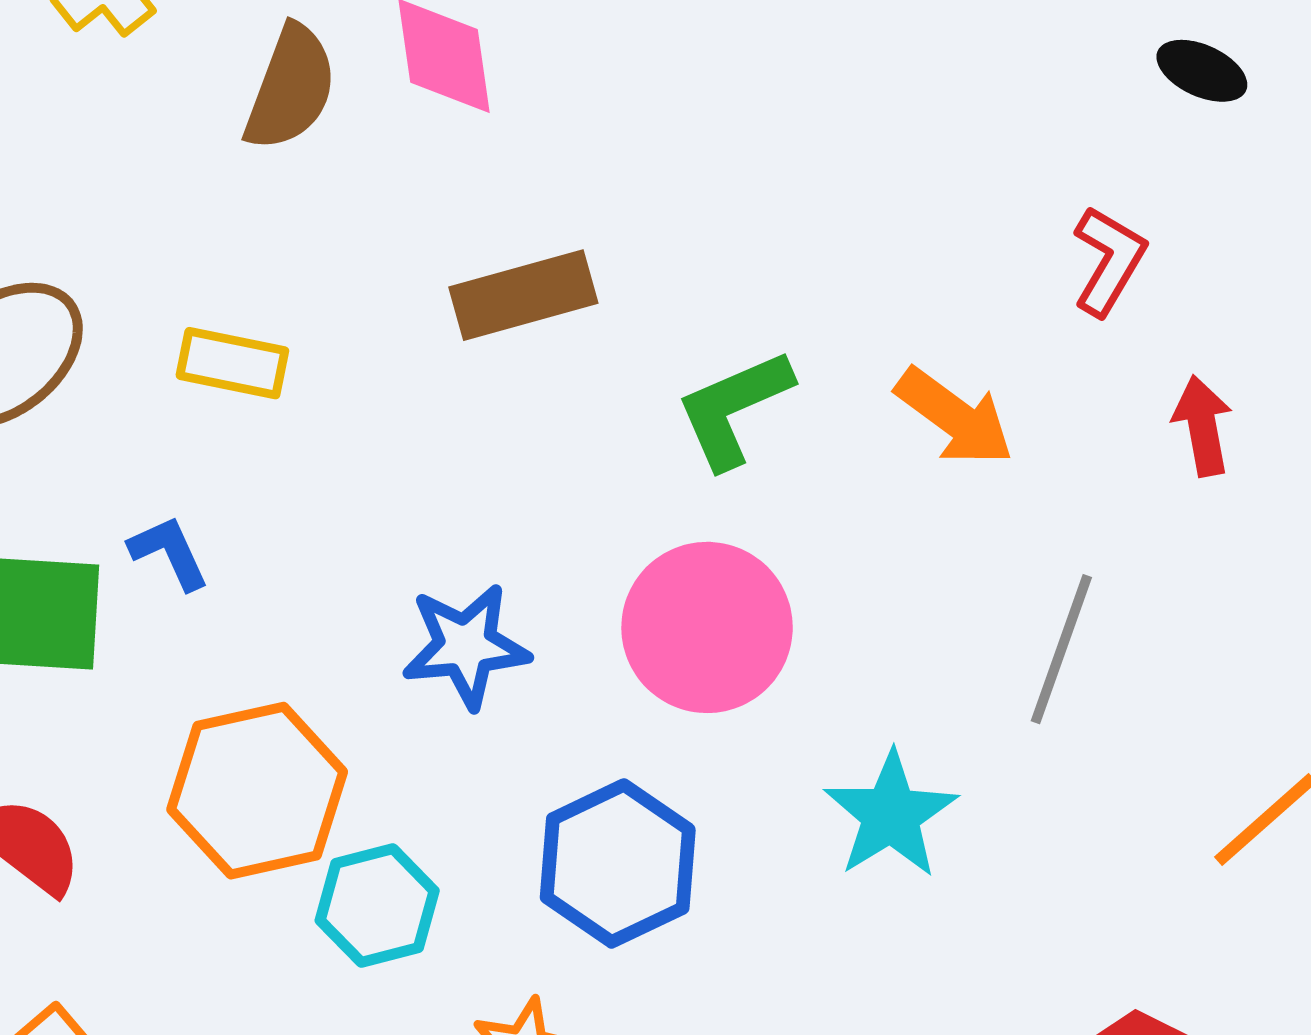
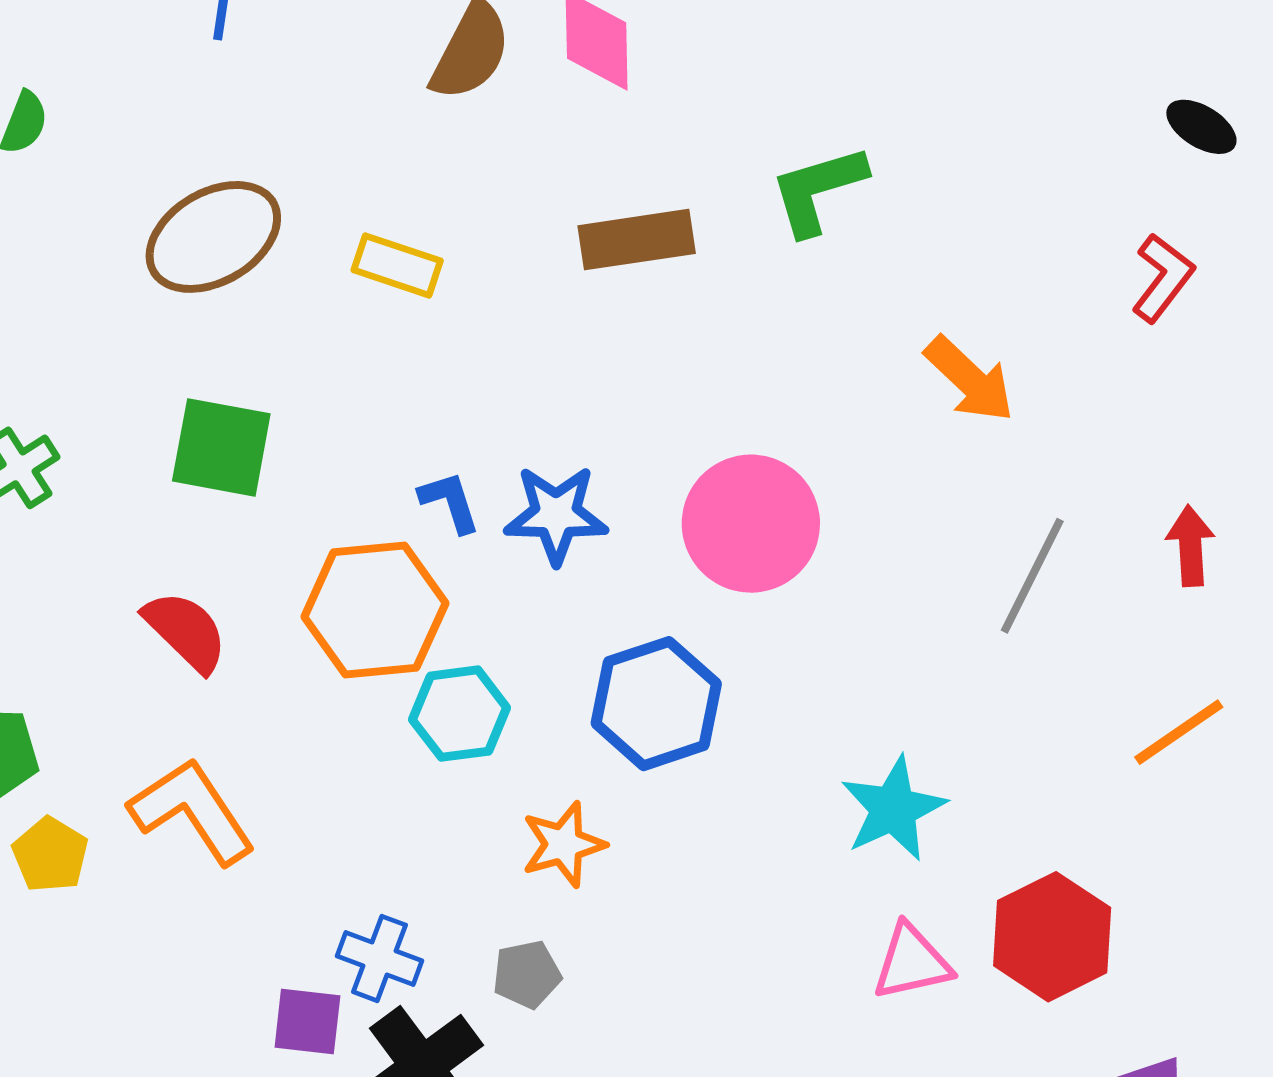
red L-shape: (1109, 261) -> (1163, 278), moved
green L-shape: (734, 409) -> (818, 190), moved
red arrow: (1203, 426) -> (1190, 546), moved
blue L-shape: (169, 553) -> (450, 502), moved
cyan star: (891, 815) -> (893, 809), moved

